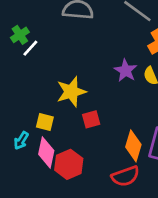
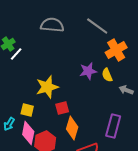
purple star: (125, 71) -> (88, 71), turned 30
orange diamond: (133, 146) -> (72, 128), moved

